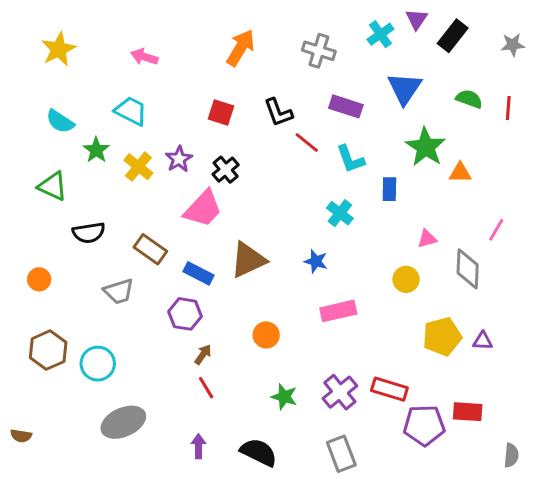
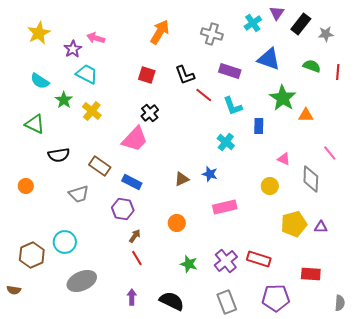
gray star: (513, 45) -> (326, 34), moved
blue triangle: (405, 88) -> (269, 59), turned -45
purple star: (179, 159) -> (73, 49), moved
pink line: (496, 230) -> (330, 153), turned -70
pink triangle: (427, 239) -> (284, 159), turned 40
brown triangle: (248, 260) -> (182, 179), moved, size x0.6
brown hexagon: (48, 350) -> (32, 255), moved
purple pentagon: (424, 425) -> (276, 298), moved

